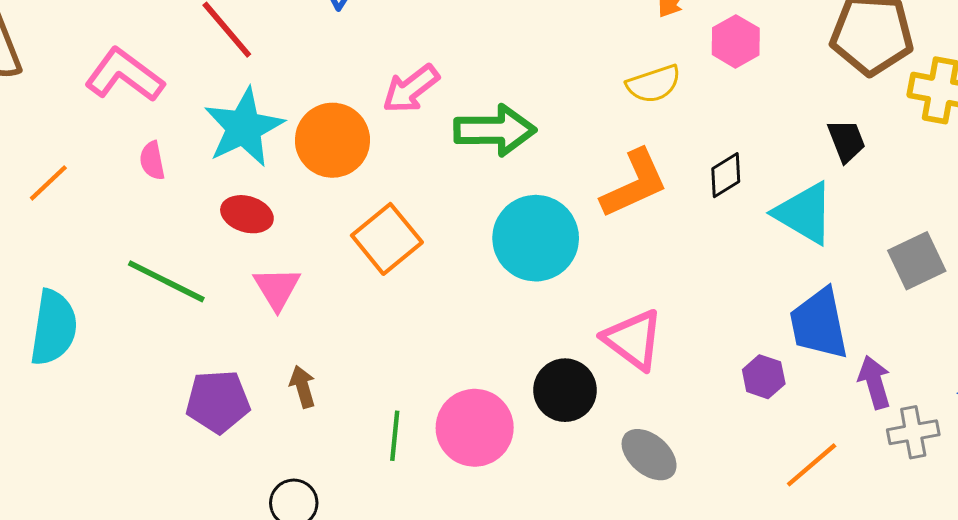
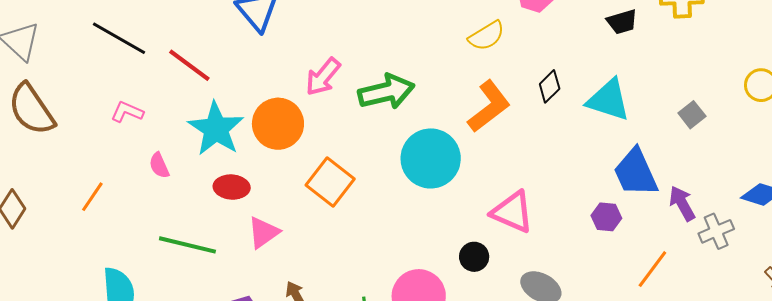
pink L-shape: (124, 75) -> (127, 112), size x0.6
black trapezoid: (846, 141) -> (622, 22), moved, turned 108
gray square: (917, 261) -> (692, 115), size x0.7
pink triangle: (277, 288) -> (263, 232), turned 39
black circle: (565, 390) -> (474, 257), size x0.7

